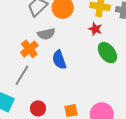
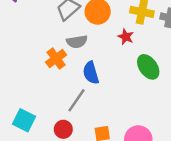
red star: (95, 29) -> (126, 37), moved
gray line: (22, 75) -> (77, 100), moved

